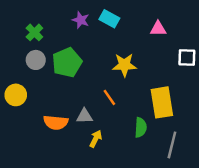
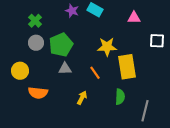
yellow rectangle: (162, 102) -> (127, 67), moved
gray triangle: (84, 116) -> (65, 69), moved
orange semicircle: (56, 122) -> (38, 93), moved
yellow arrow: (96, 139) -> (82, 98), moved

